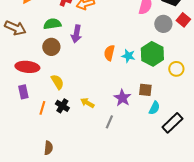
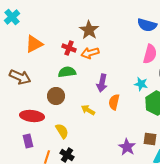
green semicircle: (52, 24) -> (67, 72), moved
purple arrow: (76, 34) -> (102, 83), moved
cyan star: (128, 56) -> (141, 84), moved
yellow arrow: (87, 103) -> (88, 110), moved

